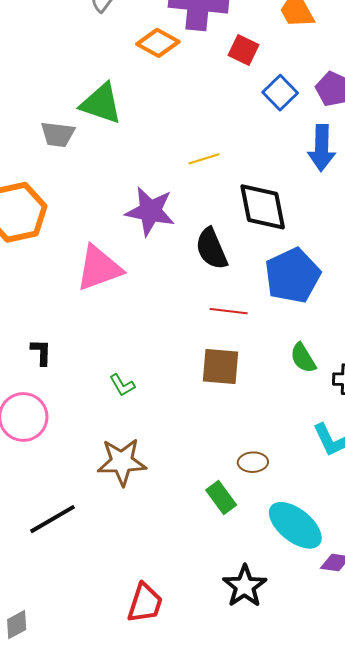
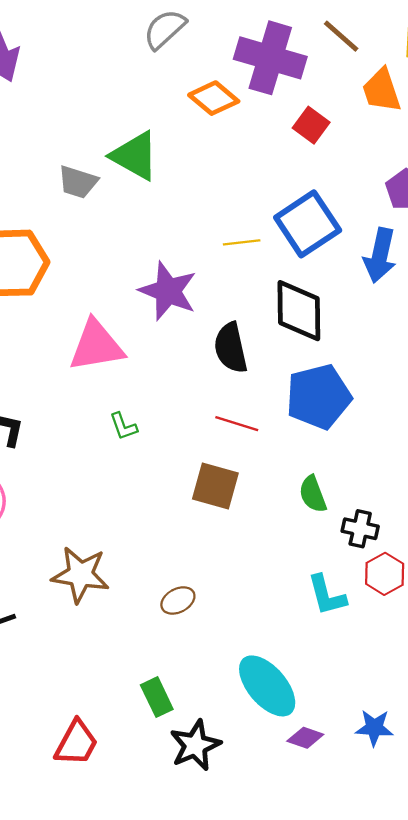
blue square: (280, 93) -> (308, 224), moved, size x1.6
green L-shape: (122, 385) -> (123, 426), moved
brown ellipse: (253, 462) -> (178, 600), moved, turned -36
green rectangle: (221, 497) -> (157, 697), moved

